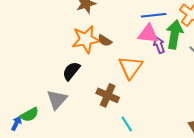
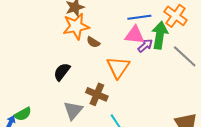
orange star: (86, 39) -> (76, 26), moved
purple arrow: (159, 45) -> (145, 46), turned 70
gray triangle: (57, 100) -> (73, 110), moved

